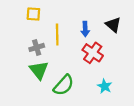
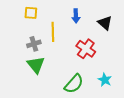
blue arrow: (85, 29) -> (76, 16), moved
green semicircle: (64, 85) -> (74, 84), moved
cyan star: (105, 86) -> (105, 80), moved

